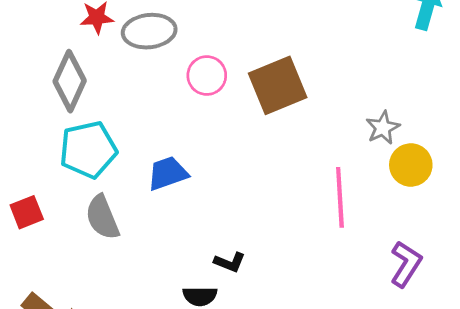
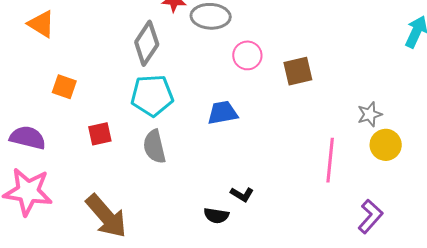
brown square: (278, 85) -> (298, 71), size x0.7
blue trapezoid: (168, 173) -> (223, 113), moved

